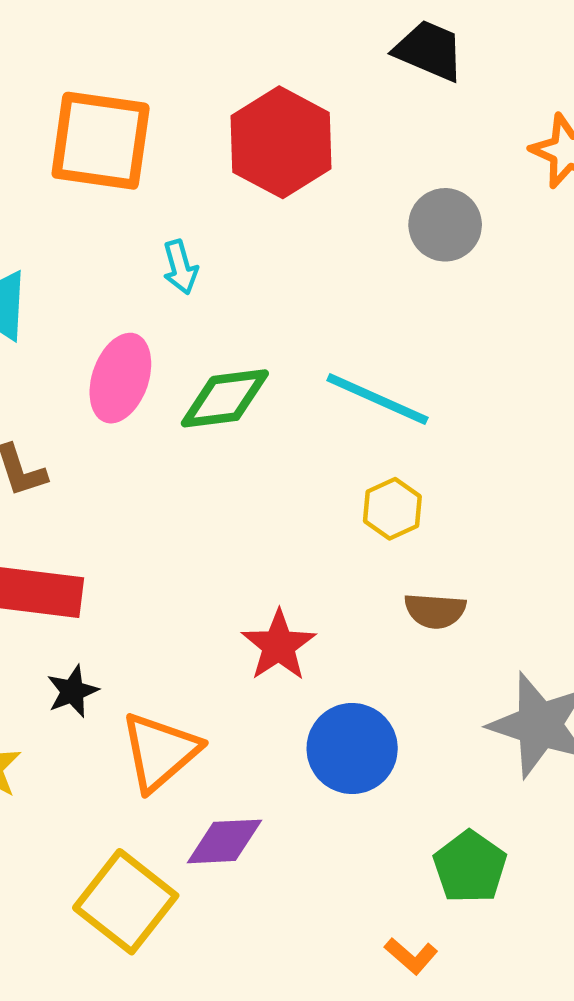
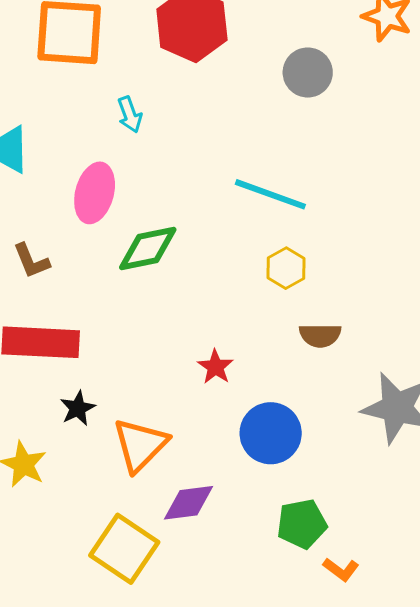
green diamond: (225, 398) -> (148, 248), moved
red star: (279, 645) -> (216, 367), size x0.7
green pentagon: (470, 867) -> (302, 524), moved, turned 30
orange L-shape: (411, 956) -> (341, 570), moved

